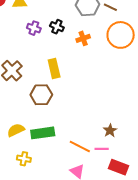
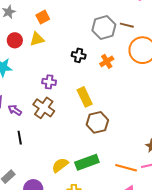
purple cross: (34, 28) -> (49, 82), moved
brown hexagon: (41, 95) -> (97, 122), moved

